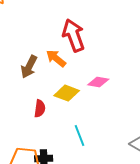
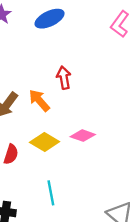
red arrow: (74, 35) -> (64, 78), size x0.6

